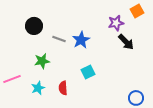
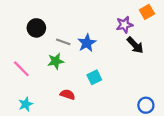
green star: (42, 61) -> (56, 61), moved
pink line: (12, 79) -> (21, 69), moved, turned 66
cyan star: (38, 88) -> (26, 104), moved
red semicircle: (63, 88) -> (68, 94), turned 112

